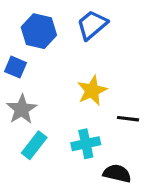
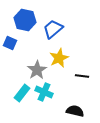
blue trapezoid: (92, 25) -> (53, 29), moved
gray star: (22, 109) -> (37, 70), moved
cyan cross: (86, 144) -> (44, 92), moved, turned 36

